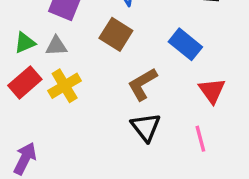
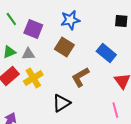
black triangle: (146, 127) -> (61, 103), moved, turned 36

